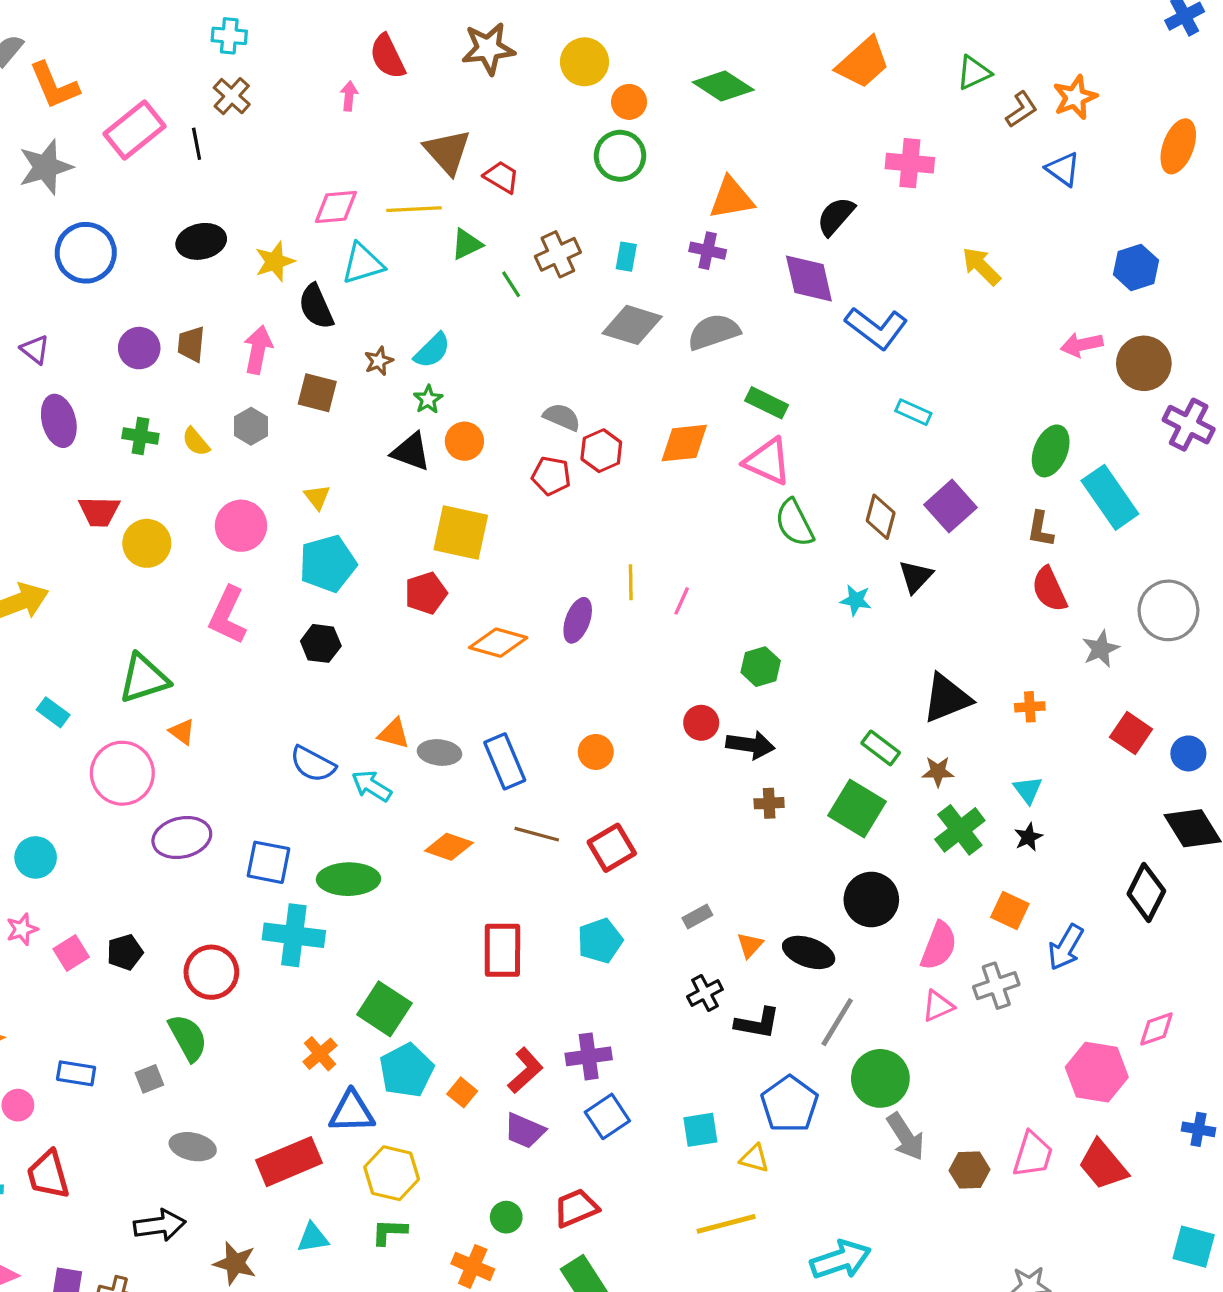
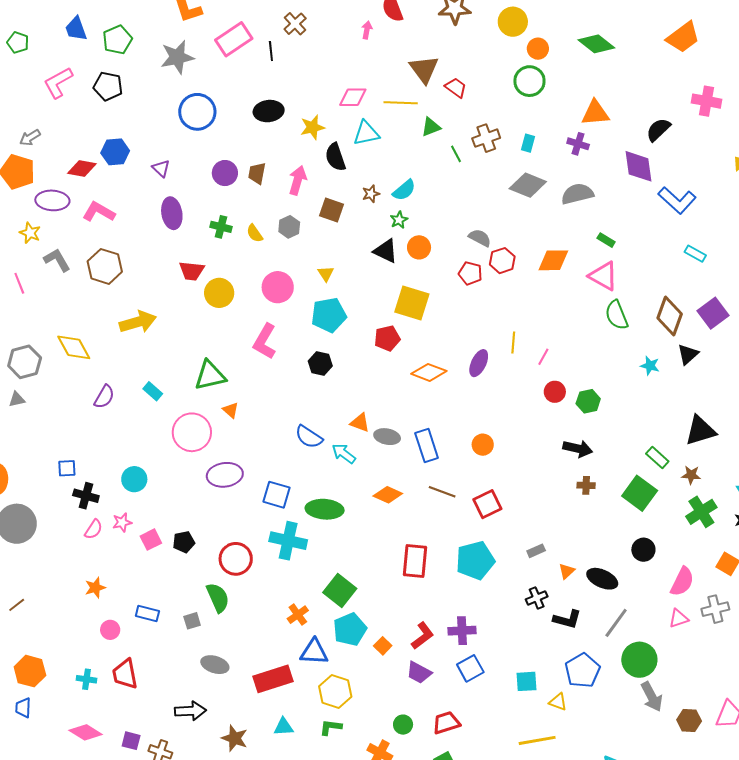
green rectangle: (767, 403) -> (606, 240), size x0.7
brown diamond: (881, 517) -> (670, 316), size x1.4
red circle: (701, 723) -> (555, 392), moved
black circle: (871, 899) -> (643, 550), size x0.7
cyan pentagon: (600, 941) -> (475, 560), size x1.4

